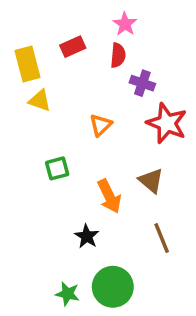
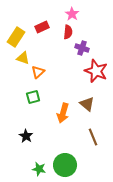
yellow rectangle: (28, 64) -> (16, 37), turned 48
orange triangle: (101, 125) -> (38, 72), moved
orange arrow: (109, 196) -> (63, 113), turned 42
black star: (87, 236) -> (26, 136), moved

